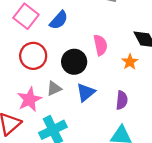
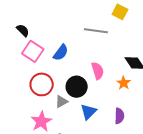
gray triangle: (54, 88) -> (61, 102), moved

